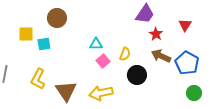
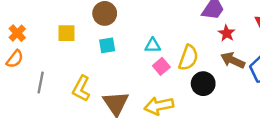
cyan square: (44, 44) -> (107, 45), moved
yellow semicircle: (125, 54) -> (188, 58), size x1.5

